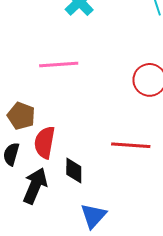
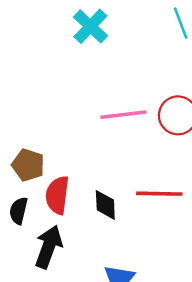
pink line: (59, 64) -> (123, 115), moved
black diamond: (74, 171) -> (105, 205), moved

